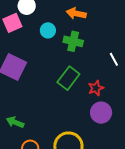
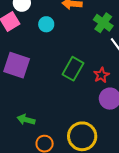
green cross: (73, 41) -> (103, 23), moved, turned 30

